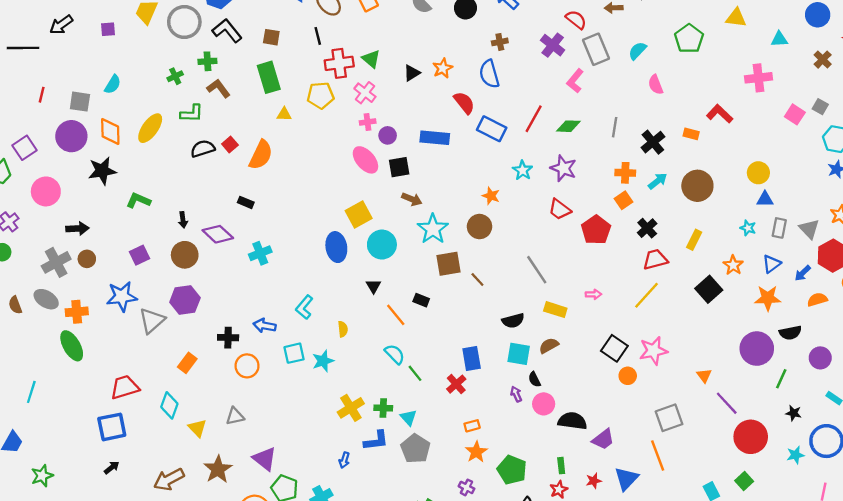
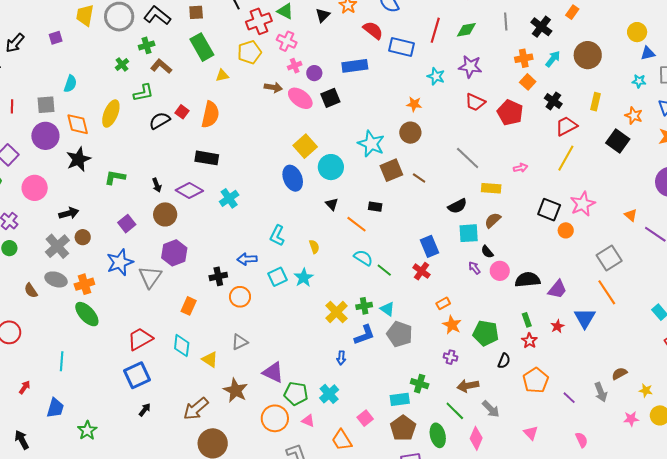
orange rectangle: (691, 134) -> (572, 12), turned -56
brown arrow: (412, 199) -> (273, 87), moved
black rectangle: (246, 202) -> (207, 158), size x1.6

